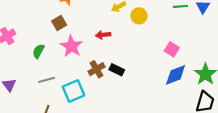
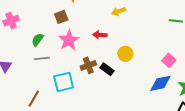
yellow circle: (139, 16) -> (125, 54), moved
pink square: (172, 49) -> (169, 60), moved
gray line: (47, 80) -> (42, 58), moved

